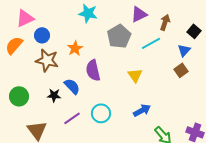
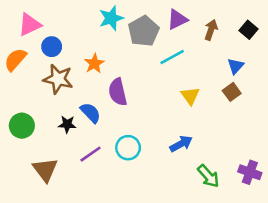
cyan star: (88, 13) -> (111, 18), turned -30
black square: (194, 31) -> (248, 30), moved
gray pentagon: (119, 36) -> (144, 31), moved
cyan line: (151, 43) -> (172, 57), moved
yellow triangle: (135, 75) -> (190, 96), moved

